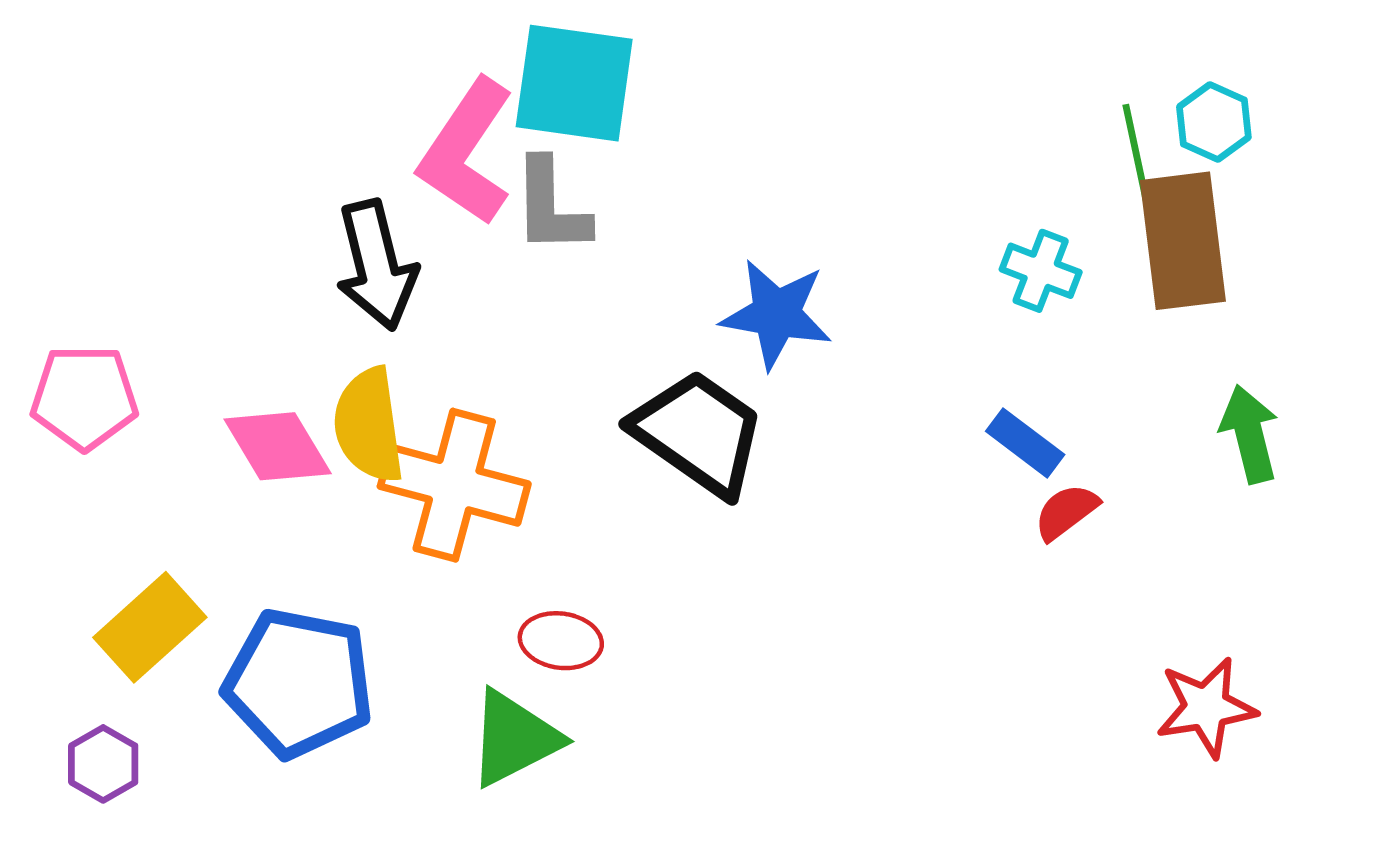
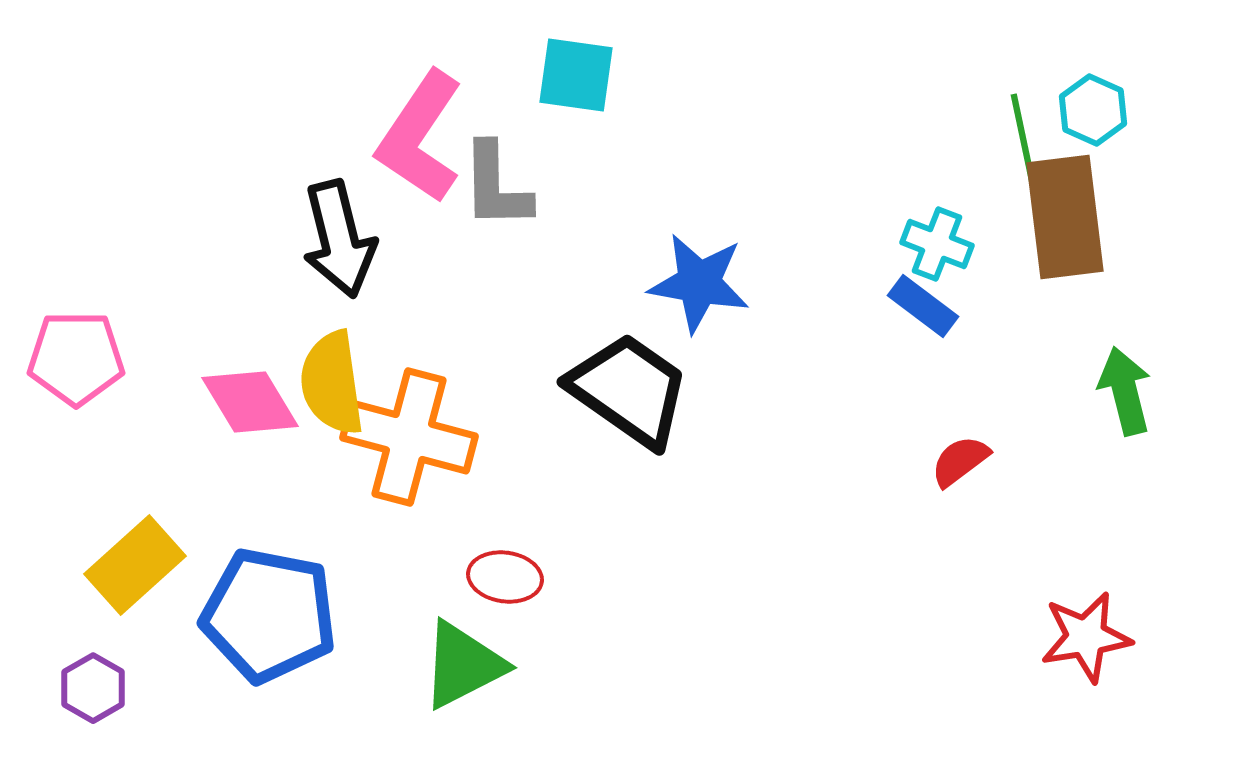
cyan square: (574, 83) -> (576, 75), moved, size x0.7
blue rectangle: (1025, 443) -> (923, 306), moved

